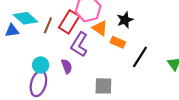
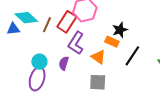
black star: (125, 20) -> (120, 30), moved
orange triangle: (100, 28) -> (98, 57), moved
purple semicircle: (67, 66) -> (64, 63), turned -144

